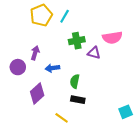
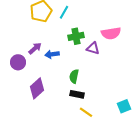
purple arrow: (35, 53) -> (35, 48), turned 32
blue arrow: (52, 68) -> (52, 54), moved
yellow line: (62, 118) -> (86, 112), moved

